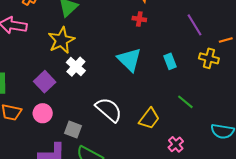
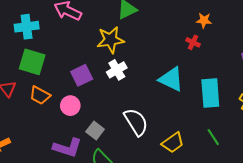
cyan triangle: (129, 60) -> (171, 79), turned -36
cyan rectangle: (170, 61) -> (210, 93), size x1.8

